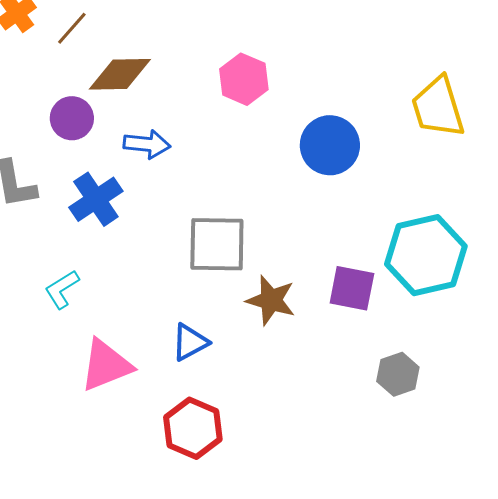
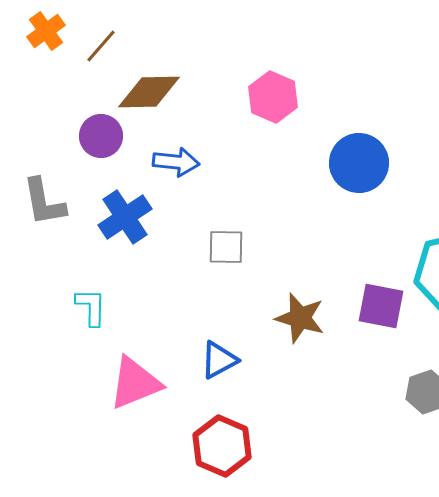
gray square: (217, 244) -> (226, 247), moved, size x0.6
cyan L-shape: (62, 289) -> (91, 307), turned 123

